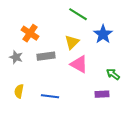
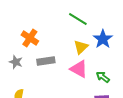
yellow triangle: (72, 42) -> (81, 47), moved
green arrow: (113, 74) -> (103, 77), moved

